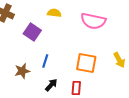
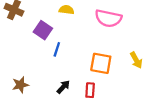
blue line: (45, 61) -> (57, 49), moved
brown star: (22, 71) -> (20, 85), moved

